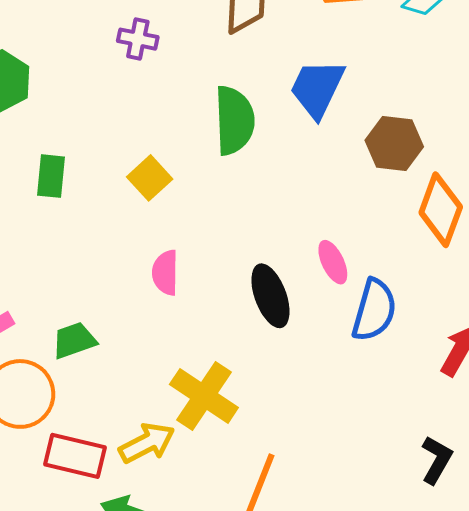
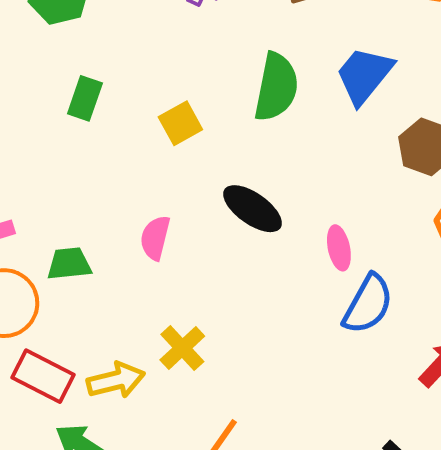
pink semicircle: (165, 273) -> (155, 238), moved
black ellipse: (270, 296) -> (253, 209), moved, turned -48
yellow cross: (204, 396) -> (182, 348), size x0.7

